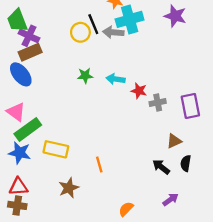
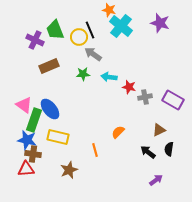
cyan cross: (130, 19) -> (121, 26), turned -35
green trapezoid: (17, 21) -> (55, 30), moved
gray arrow: (113, 32) -> (93, 54), moved, turned 30
brown rectangle: (30, 52) -> (49, 66), moved
blue ellipse: (21, 74) -> (50, 109), moved
purple rectangle: (190, 106) -> (173, 100), turned -50
green rectangle: (28, 129) -> (34, 120), turned -35
brown cross: (17, 205) -> (33, 154), moved
orange semicircle: (126, 209) -> (118, 132), moved

